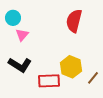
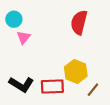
black L-shape: (20, 65) -> (21, 84), moved
brown line: (93, 78) -> (93, 90), moved

